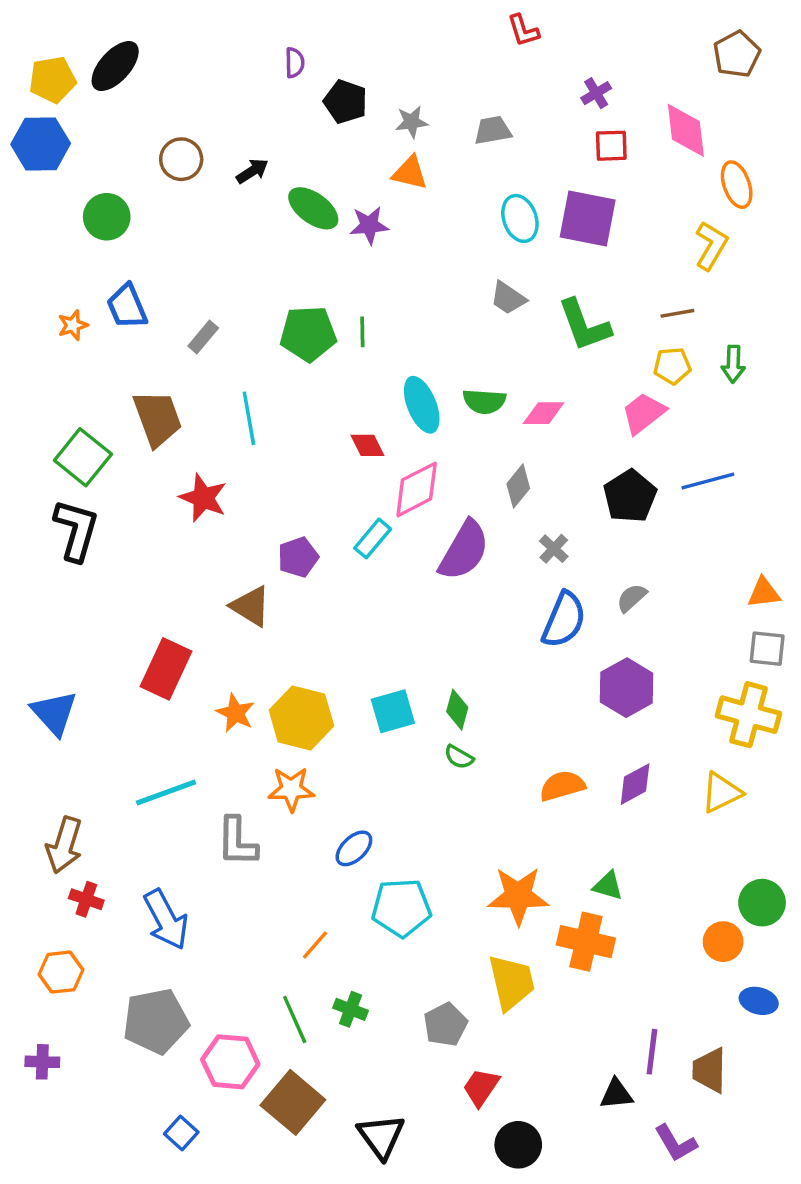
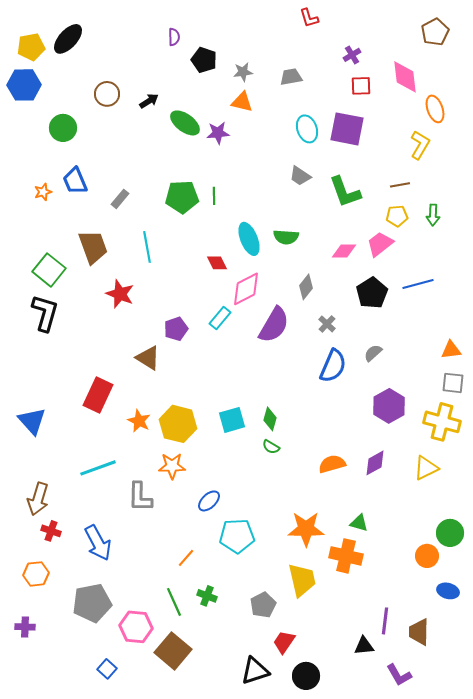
pink diamond: (544, 413) -> (344, 251), moved
purple hexagon: (627, 688) -> (389, 406), moved
black triangle: (381, 1136) -> (255, 671), moved, turned 48

